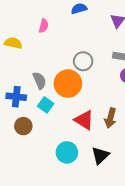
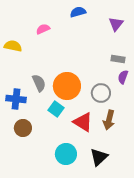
pink semicircle: (44, 26) -> (43, 29), turned -128
gray circle: (83, 61) -> (101, 93), moved
cyan square: (46, 105) -> (56, 109), moved

